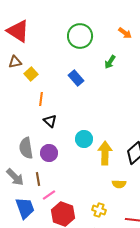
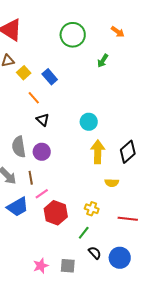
blue rectangle: (76, 78) -> (50, 77), moved
orange line: (41, 99) -> (34, 98), turned -48
cyan circle: (84, 139) -> (89, 122), moved
blue trapezoid: (25, 208) -> (18, 207), turned 80

